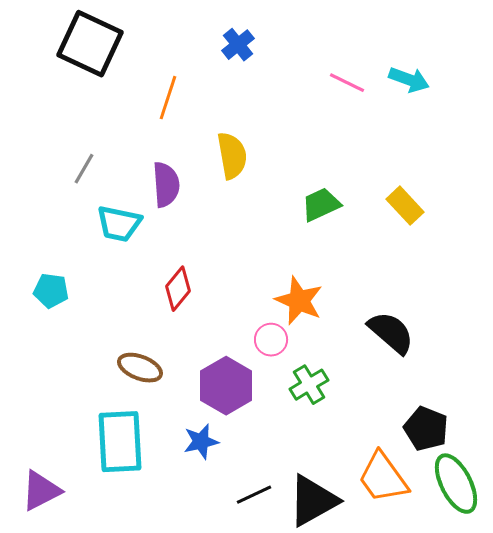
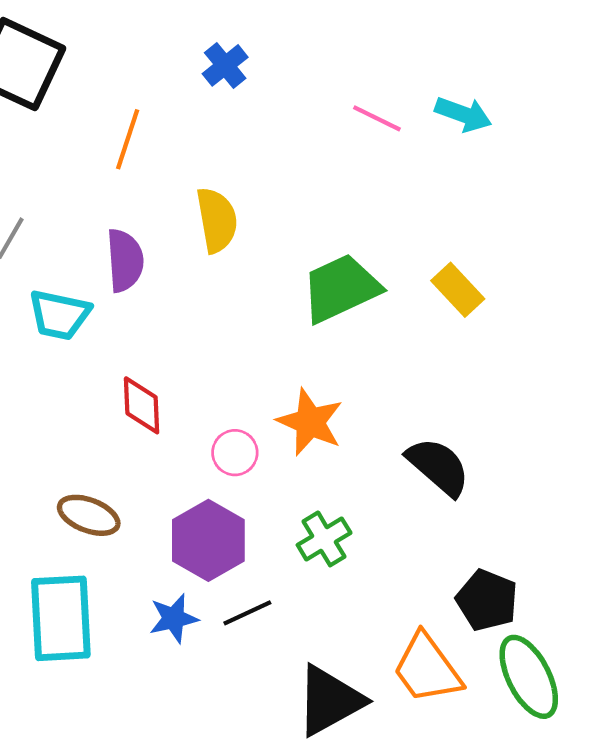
green trapezoid: (321, 205) -> (341, 288), size x1.5
red diamond: (178, 289) -> (142, 405), turned -42
pink circle: (271, 340) -> (235, 453), moved
black line: (254, 495) -> (247, 613), moved

